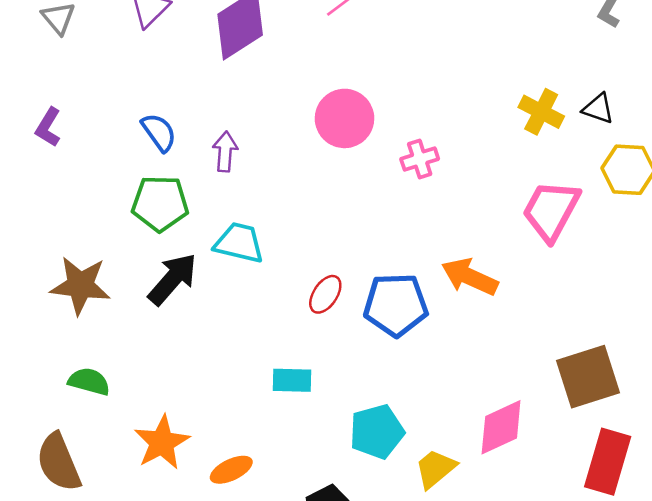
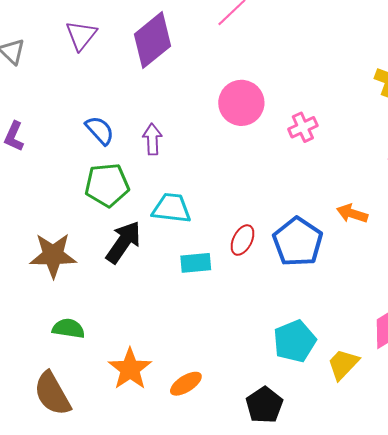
orange arrow: (470, 277) -> (352, 213), size x0.7
blue pentagon: (396, 305) -> (298, 242), turned -30
cyan rectangle: (292, 380) -> (196, 263), moved

